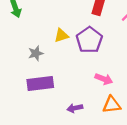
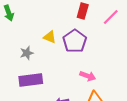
yellow triangle: (61, 35) -> (50, 37), turned 40

